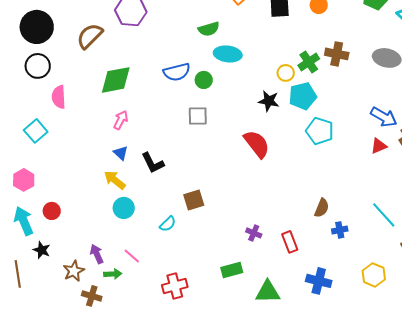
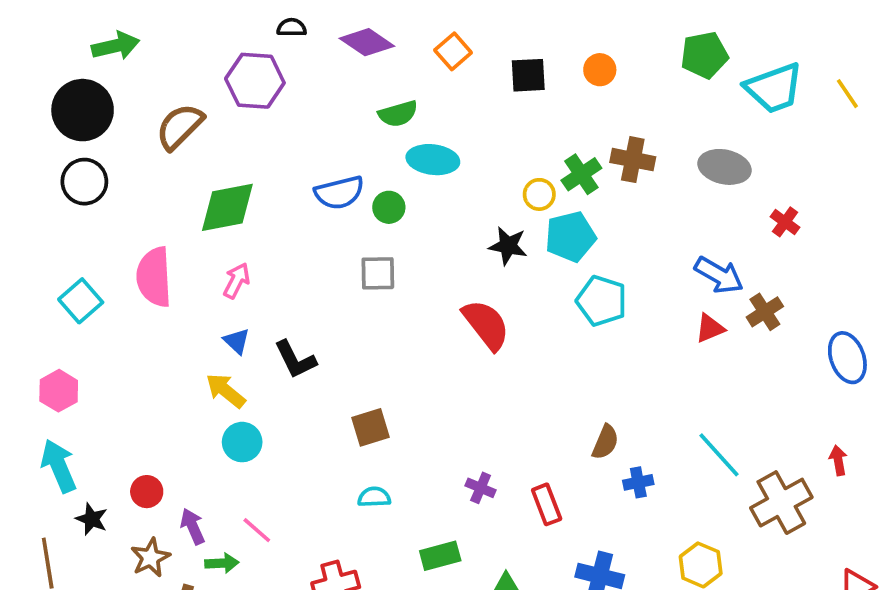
pink semicircle: (59, 97) -> (154, 277), moved, size x1.4
red circle: (52, 211) -> (147, 492), moved
cyan semicircle: (168, 224) -> (374, 497), moved, turned -138

